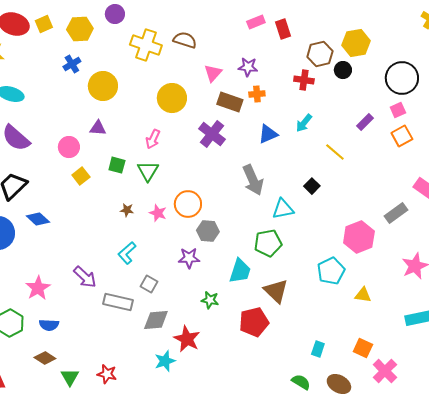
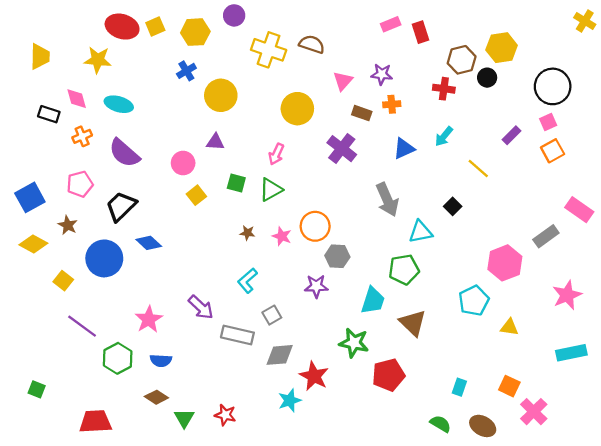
brown rectangle: (230, 102) -> (362, 113), size x0.7
green triangle: (148, 171) -> (271, 190), turned 30
gray square: (149, 284) -> (272, 315), turned 30
green star: (210, 300) -> (354, 343), moved, size x1.5
red pentagon: (254, 322) -> (388, 375), moved

